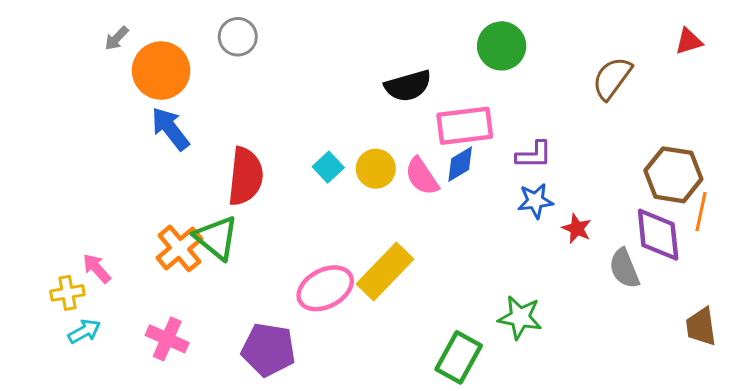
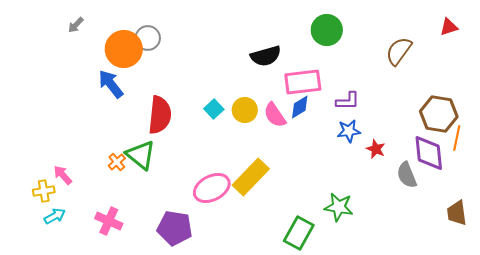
gray circle: (238, 37) -> (148, 38), moved
orange circle: (161, 70) -> (124, 49), moved
orange cross: (179, 248) -> (117, 162), size x0.6

